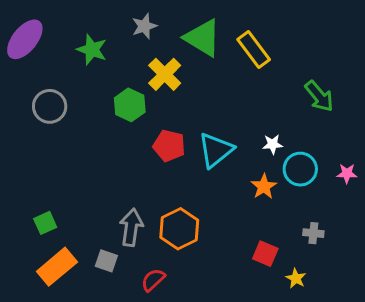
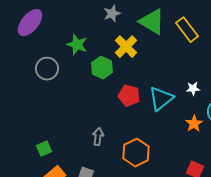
green star: (92, 50) -> (77, 45), moved
white star: (273, 144) -> (193, 89), moved
gray arrow: (131, 227) -> (98, 137), moved, size x0.7

